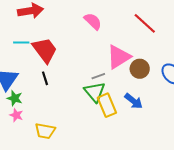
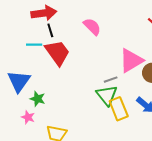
pink semicircle: (93, 21) -> (92, 27), moved
black line: (45, 78) -> (50, 30), moved
green star: (15, 98) -> (38, 99), moved

